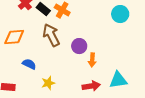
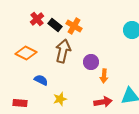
brown arrow: (51, 35) -> (63, 51), turned 40
orange diamond: (14, 37) -> (26, 53), turned 30

